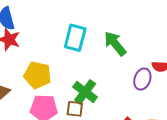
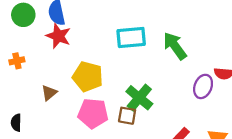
cyan rectangle: (75, 38) -> (131, 37), turned 68

